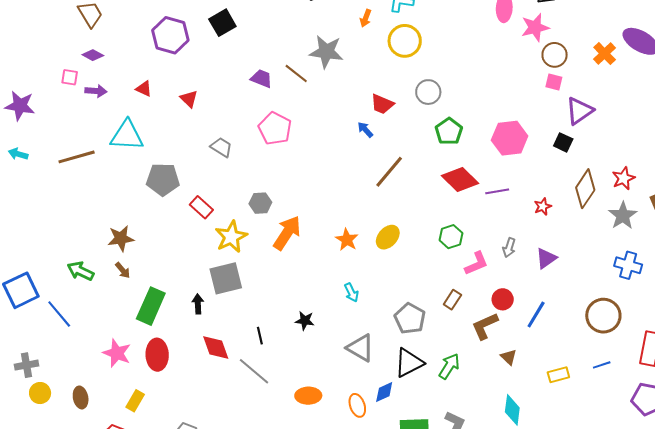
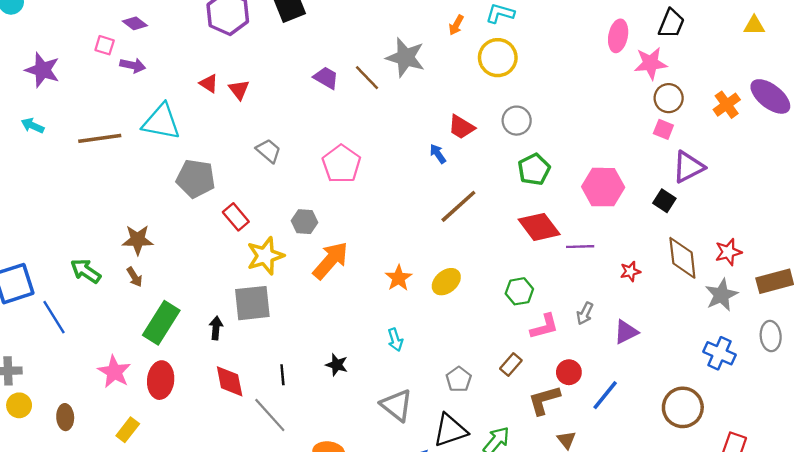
red triangle: (144, 89) -> (209, 83), moved
pink pentagon: (275, 129) -> (341, 164), moved
brown diamond: (585, 189) -> (682, 258), turned -48
gray pentagon: (410, 318) -> (459, 379), size x0.7

